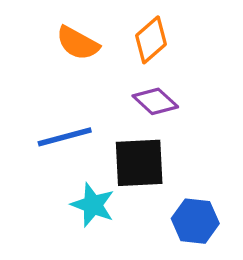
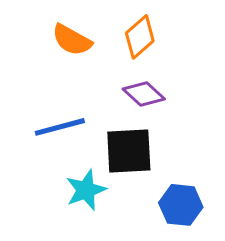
cyan star: (93, 205) -> (86, 190), turned 30

